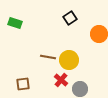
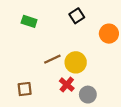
green rectangle: (15, 23) -> (29, 21), moved
brown line: (48, 57) -> (52, 59), turned -35

